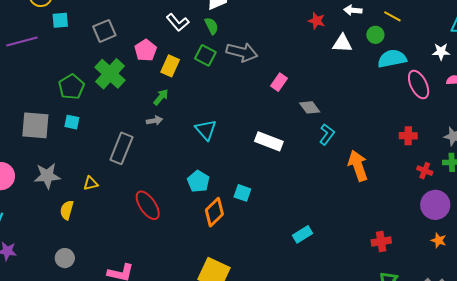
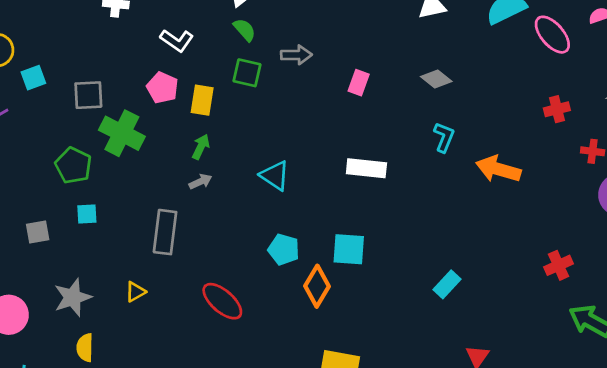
white L-shape: (178, 22) -> (177, 40), moved
gray square: (104, 31) -> (88, 95), moved, turned 35
gray arrow: (242, 52) -> (296, 55), size x0.7
gray diamond: (310, 107) -> (436, 79), moved
gray square: (35, 125) -> (38, 232), size x0.6
orange arrow: (358, 166) -> (498, 169), turned -40
cyan square: (242, 193) -> (349, 249), size x1.4
yellow semicircle: (67, 210) -> (85, 348), moved

